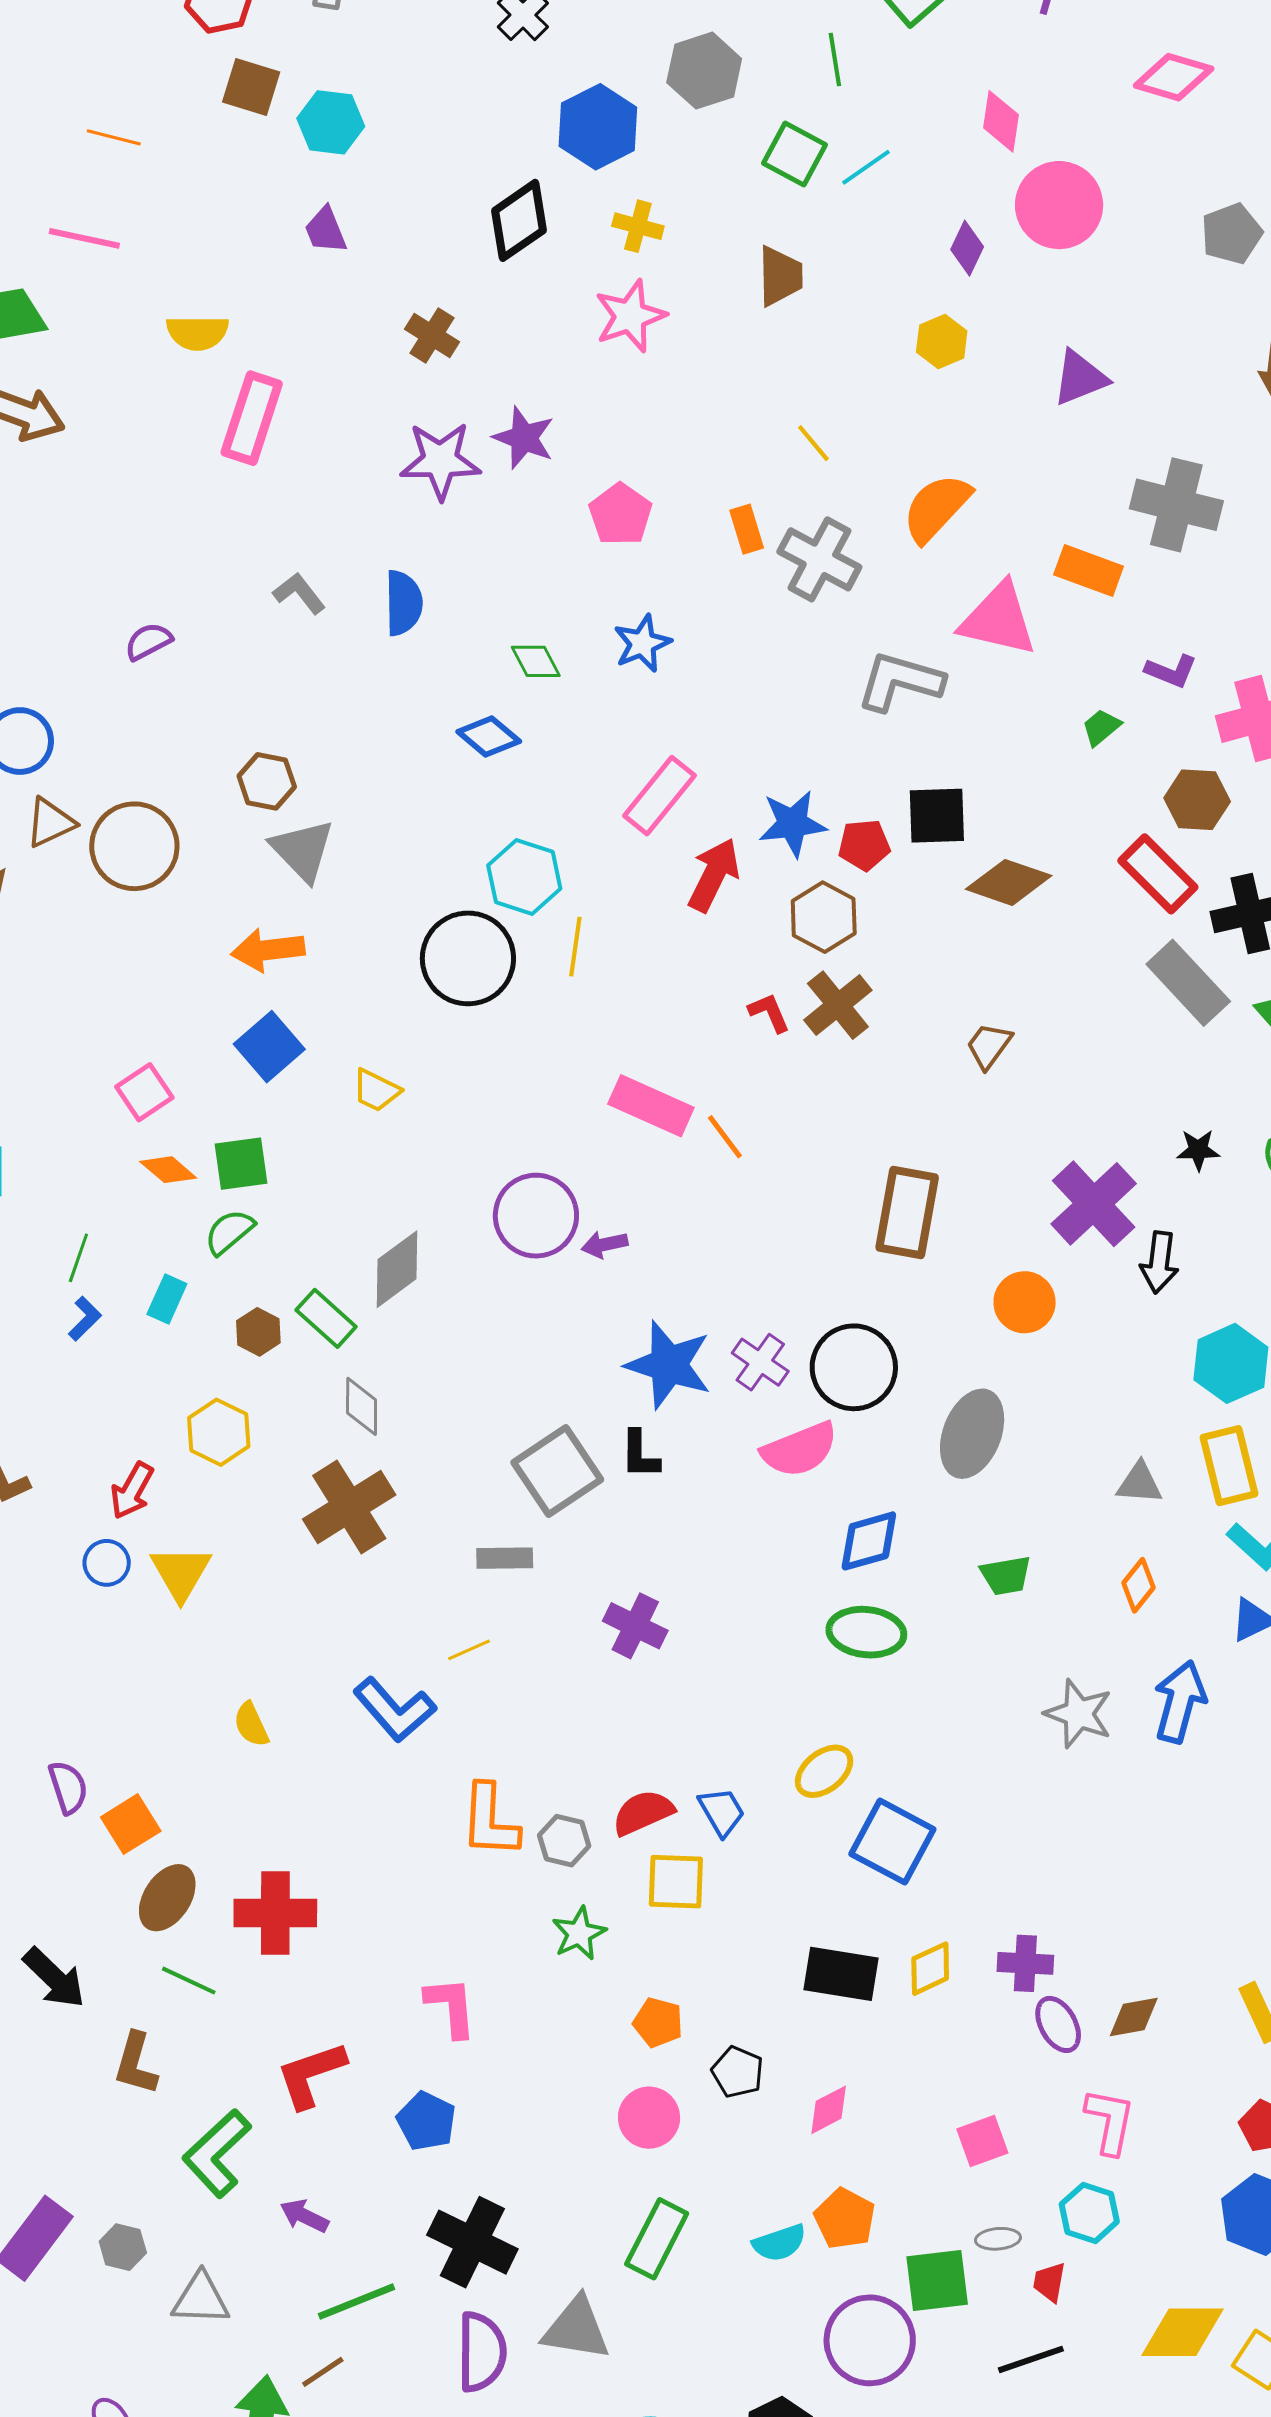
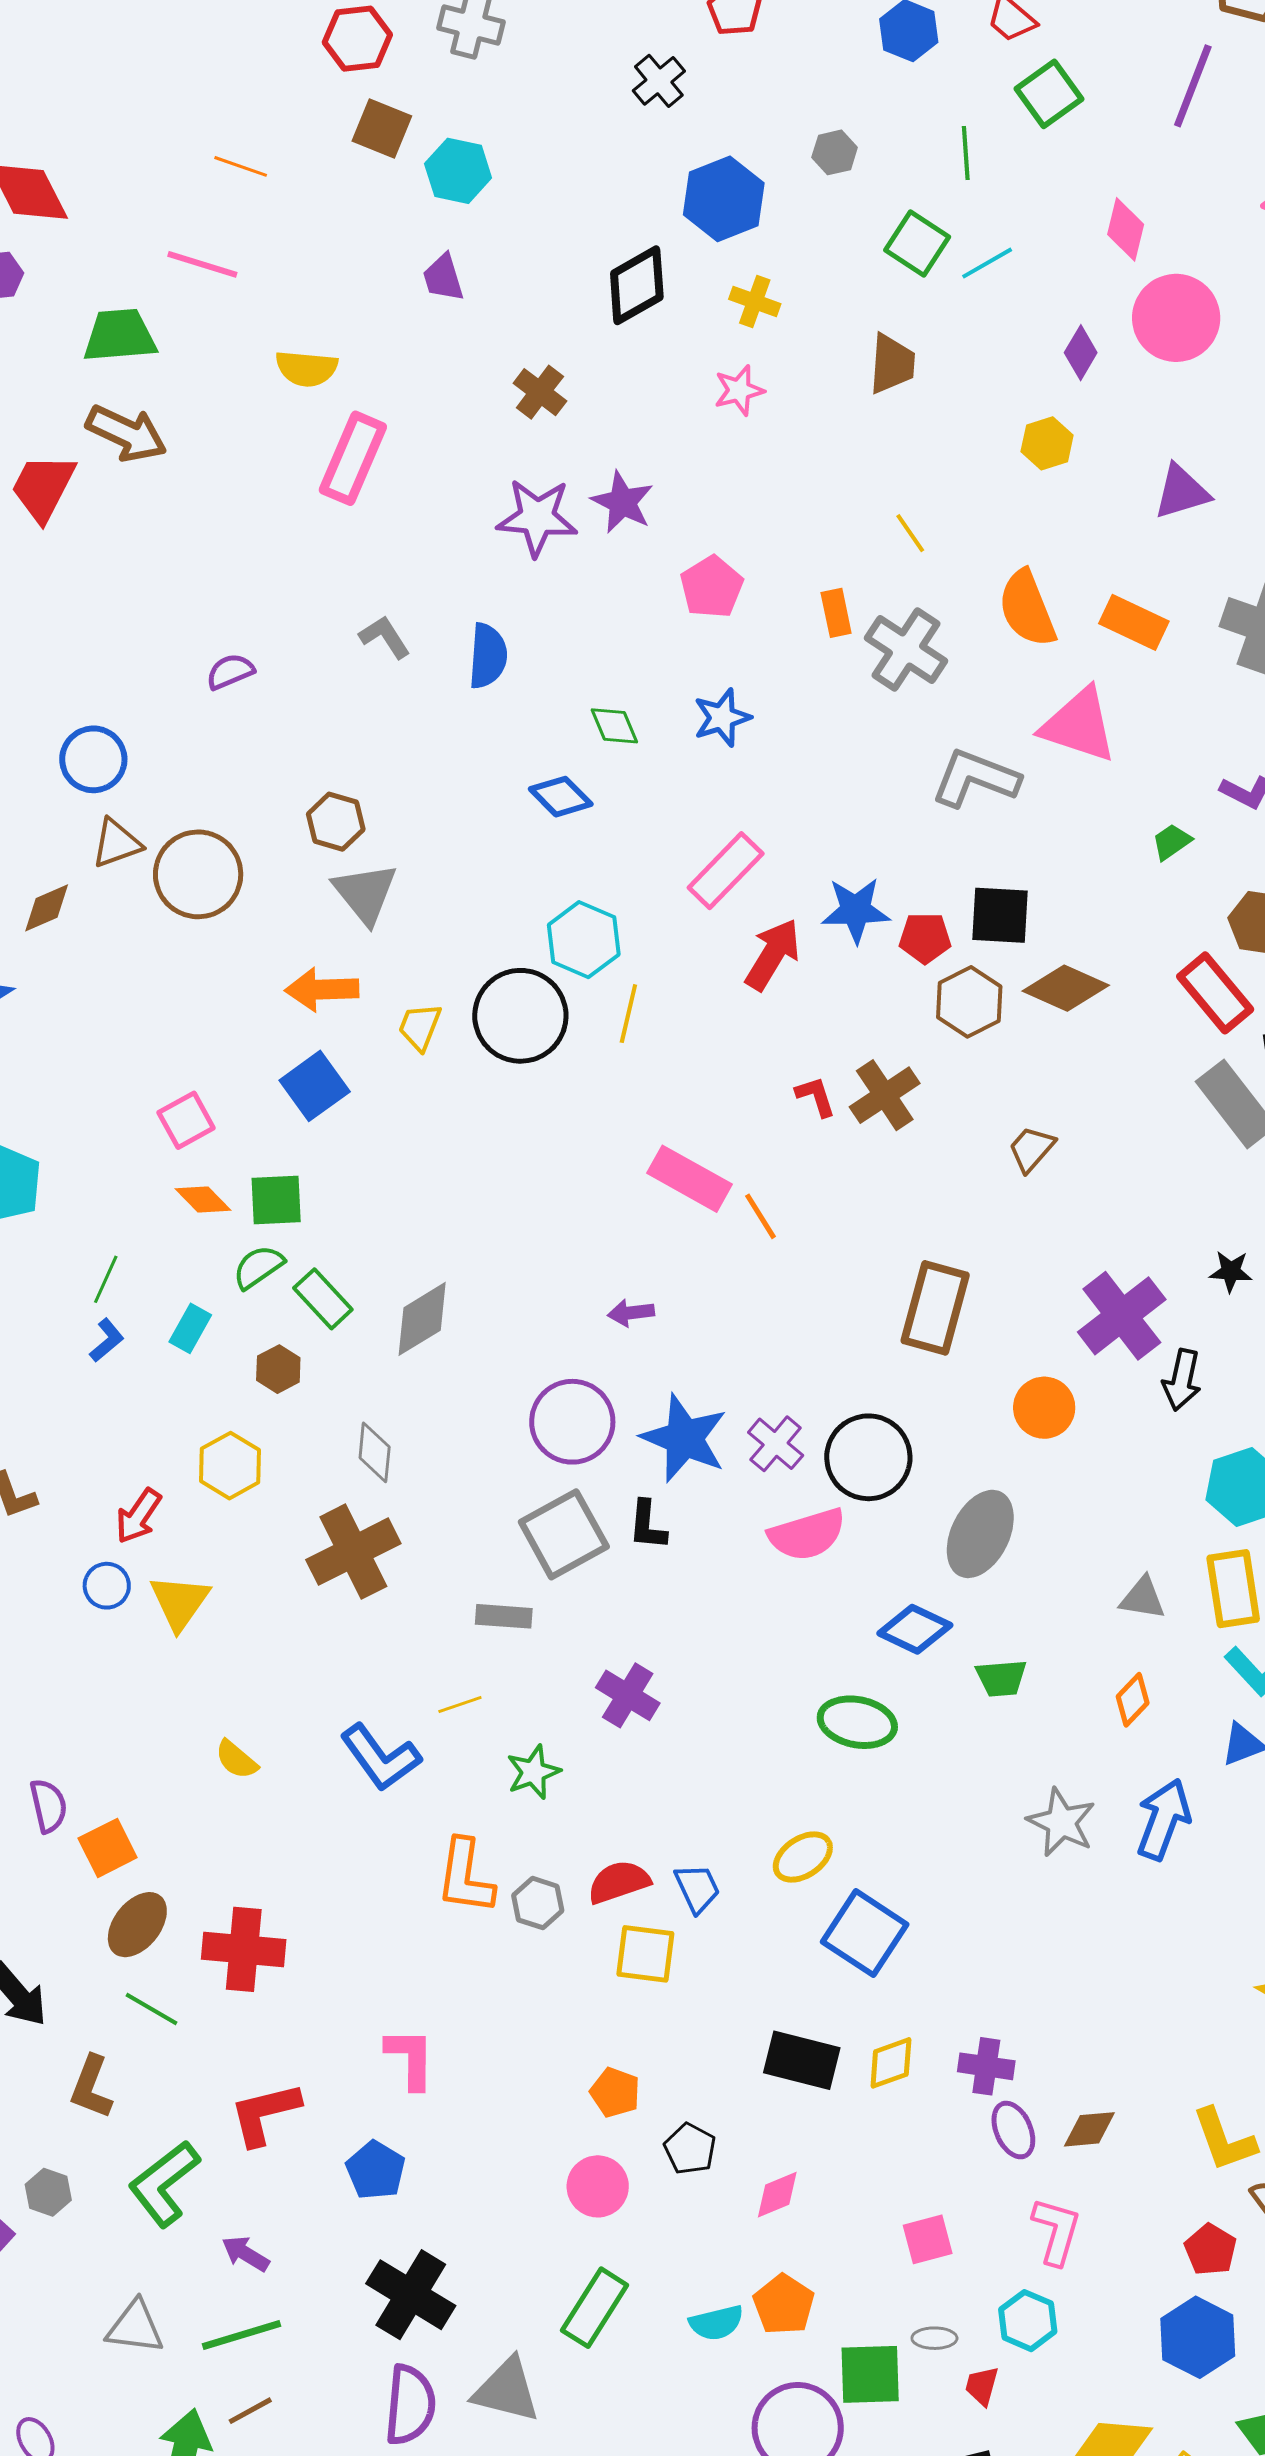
gray hexagon: (704, 71) -> (835, 152), size x0.6
pink star: (630, 316) -> (739, 390), size x0.7
orange semicircle: (936, 508) -> (1027, 609), turned -70
orange rectangle: (1089, 570) -> (1134, 622), moved
brown hexagon: (824, 917) -> (969, 1002), moved
yellow trapezoid: (376, 1090) -> (420, 1027), moved, turned 80
purple circle: (536, 1216) -> (572, 1422), moved
green rectangle: (326, 1318) -> (323, 1299), moved
blue diamond: (869, 1541) -> (915, 1629), moved, turned 36
yellow semicircle: (251, 1725) -> (236, 1760), turned -30
green star: (579, 1933) -> (533, 1772), moved
gray hexagon: (123, 2247) -> (48, 2192), moved
green line: (357, 2302) -> (241, 2335), moved

